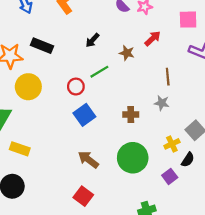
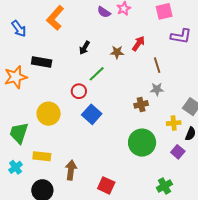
red arrow: (153, 38) -> (138, 44), moved
yellow circle: (28, 87) -> (49, 114), moved
brown cross: (131, 115) -> (141, 104), moved
yellow cross: (172, 144) -> (174, 123), turned 32
brown arrow: (88, 160) -> (71, 170), moved, turned 72

